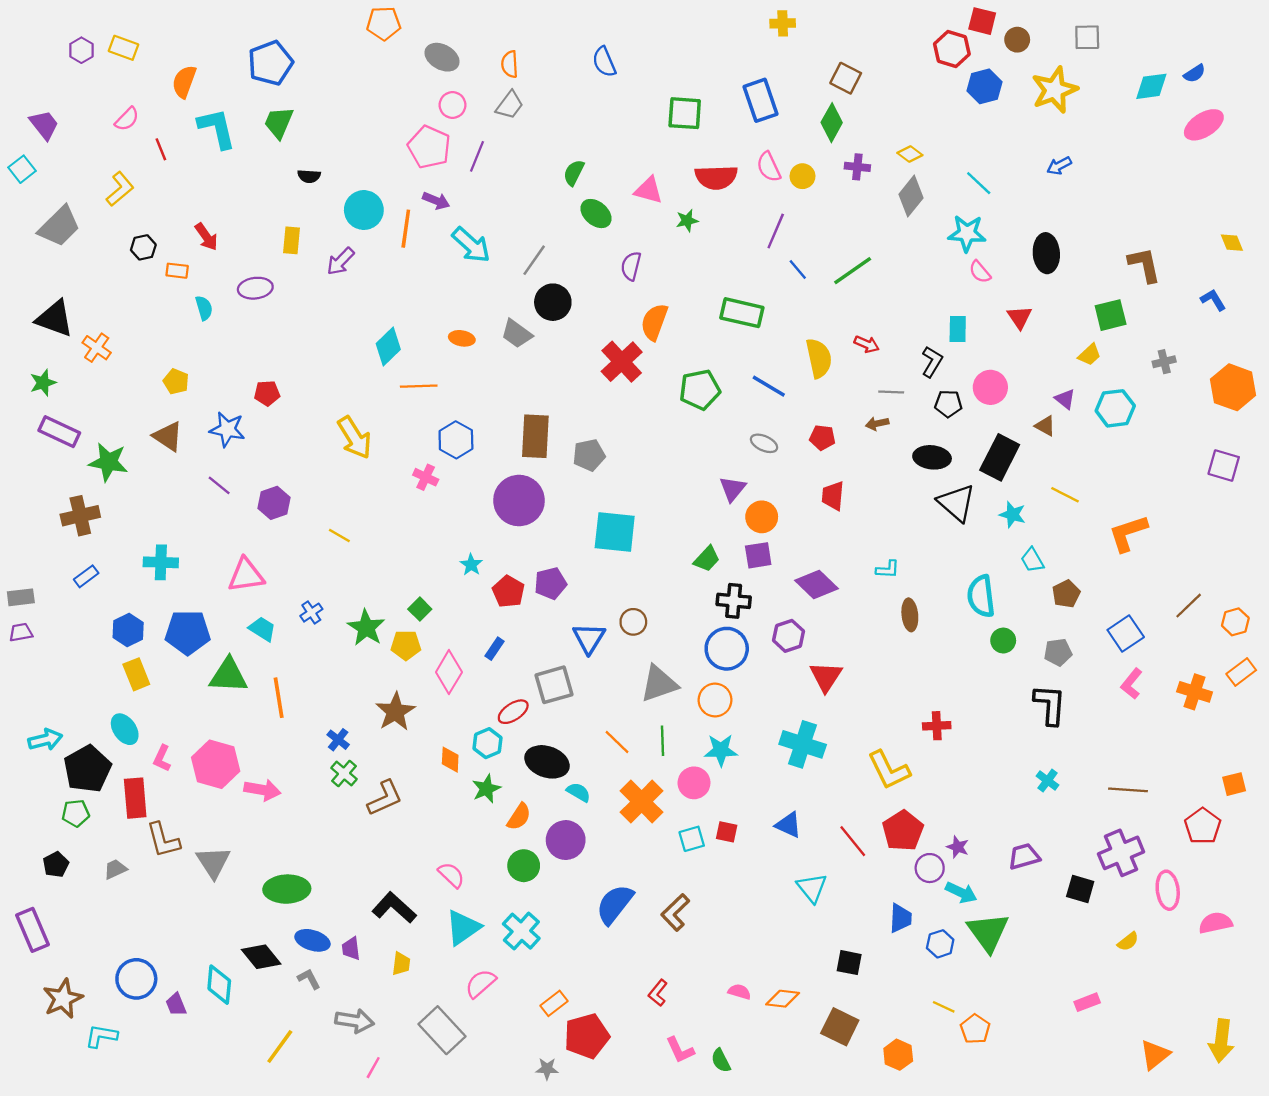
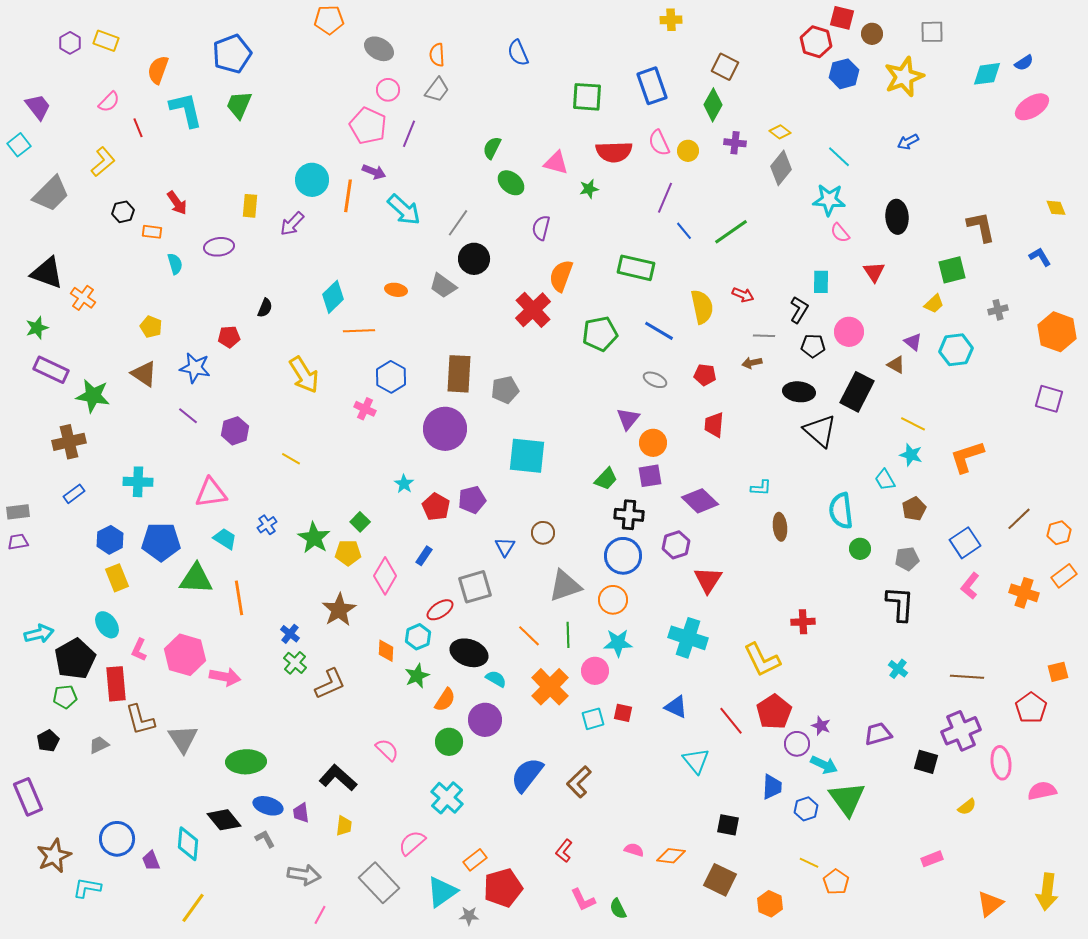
black semicircle: (309, 176) -> (265, 308), moved, turned -72
cyan star: (1013, 515) -> (911, 455), moved
blue triangle: (589, 638) -> (505, 547), size x0.7
cyan triangle: (463, 928) -> (442, 892), moved
yellow line: (280, 1047) -> (193, 908), moved

